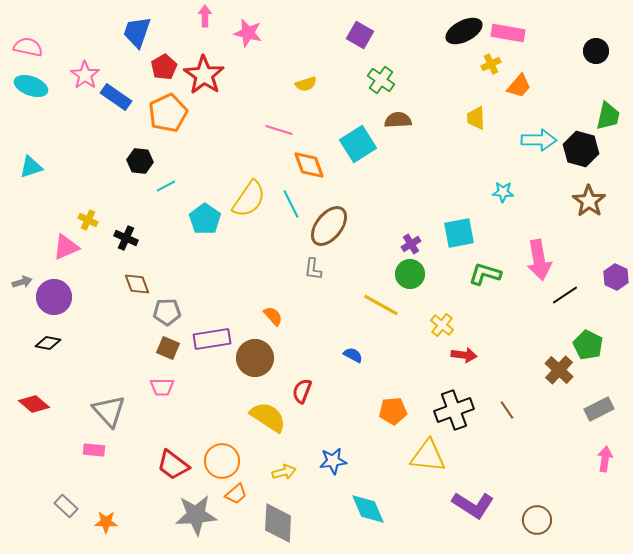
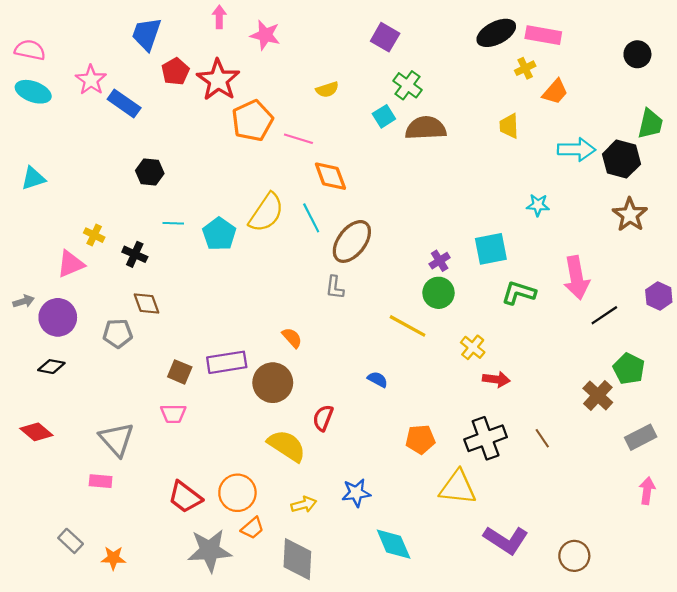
orange pentagon: (168, 113) -> (252, 121), moved
brown semicircle: (398, 120) -> (426, 128), size x1.4
cyan square: (358, 144) -> (384, 116), moved, size x0.6
cyan line: (166, 186) -> (173, 223), moved, turned 30
gray pentagon: (167, 312) -> (118, 333), moved

